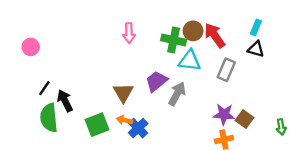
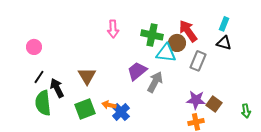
brown circle: (193, 31) -> (177, 43), moved
pink circle: (31, 47) -> (34, 47), moved
brown triangle: (123, 93) -> (87, 76), moved

